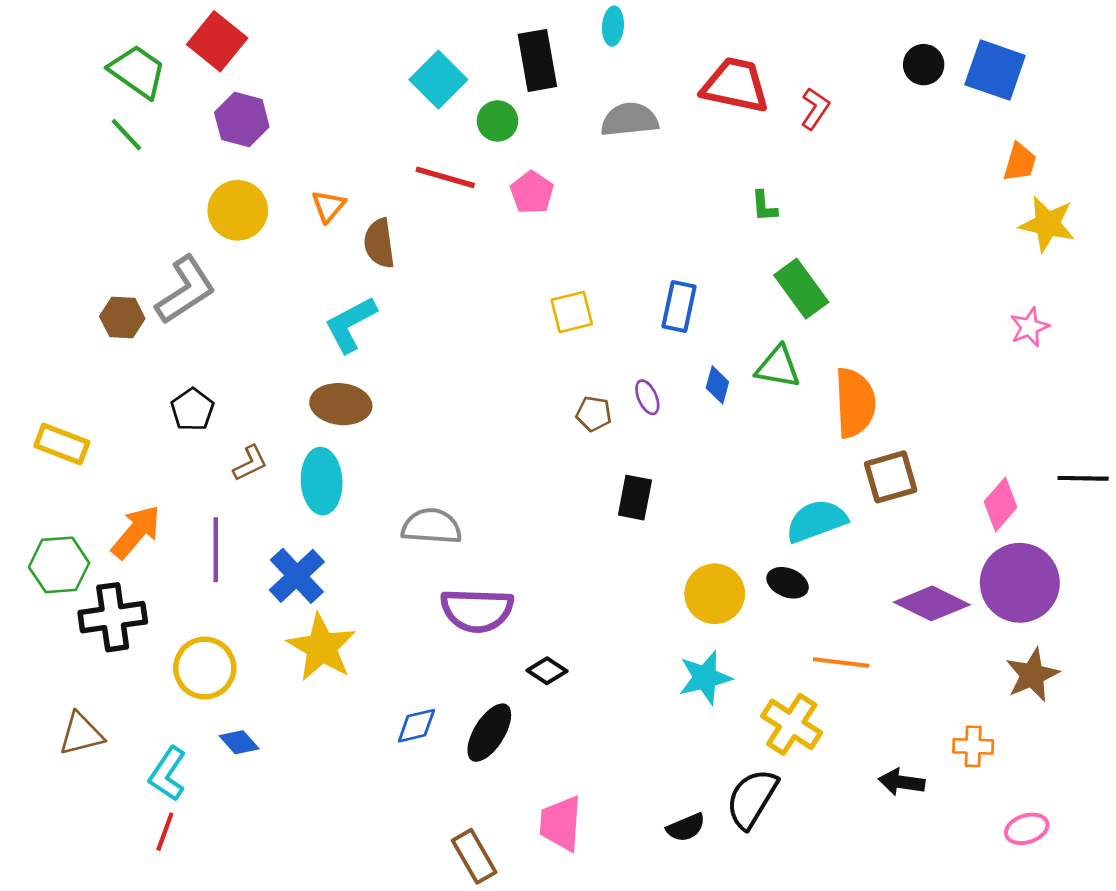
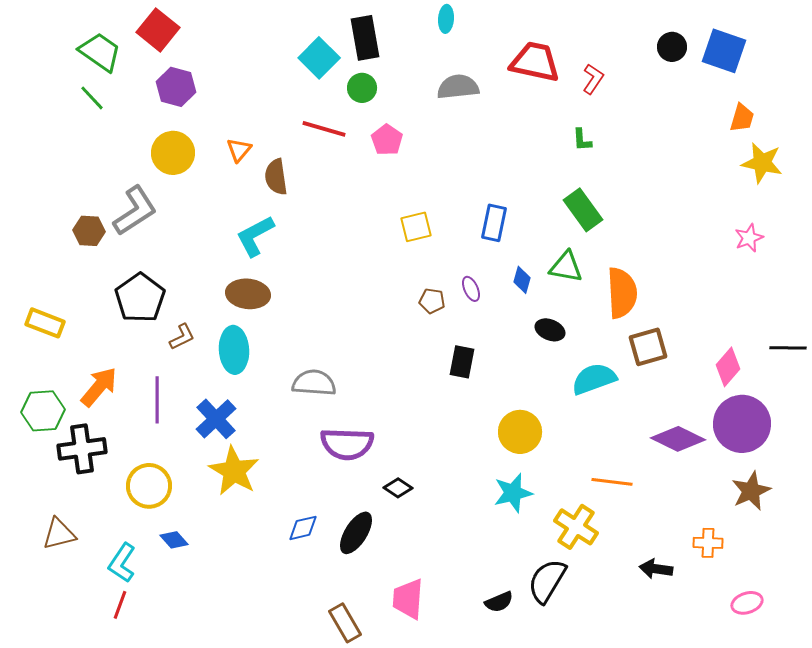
black rectangle: (537, 60) -> (365, 38), moved
green L-shape: (764, 206) -> (582, 140), moved
black pentagon: (192, 410) -> (140, 298), size x1.6
black ellipse: (788, 583) -> (550, 330), moved

